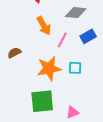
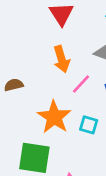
orange star: (49, 68) -> (54, 117), turned 30

